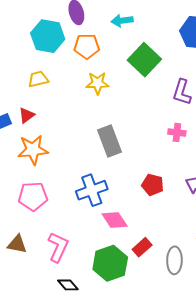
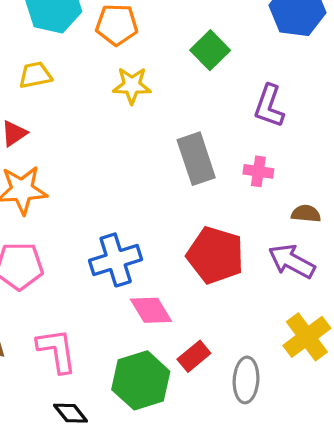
green square: (144, 60) -> (210, 50), size x0.7
gray rectangle: (109, 141) -> (196, 159), moved
red pentagon: (153, 185) -> (215, 255), size x1.6
pink L-shape: (58, 247) -> (57, 351), turned -36

